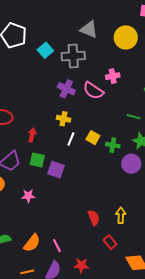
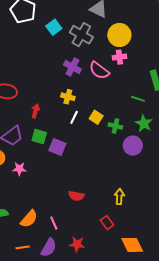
yellow circle: (126, 37) -> (119, 35), moved
gray cross: (73, 56) -> (81, 35), turned 30
pink star: (28, 196) -> (19, 169), moved
red semicircle: (94, 218) -> (76, 196), moved, turned 119

